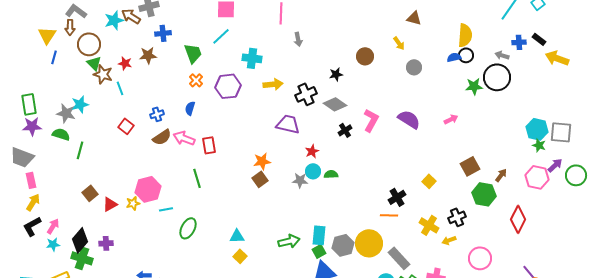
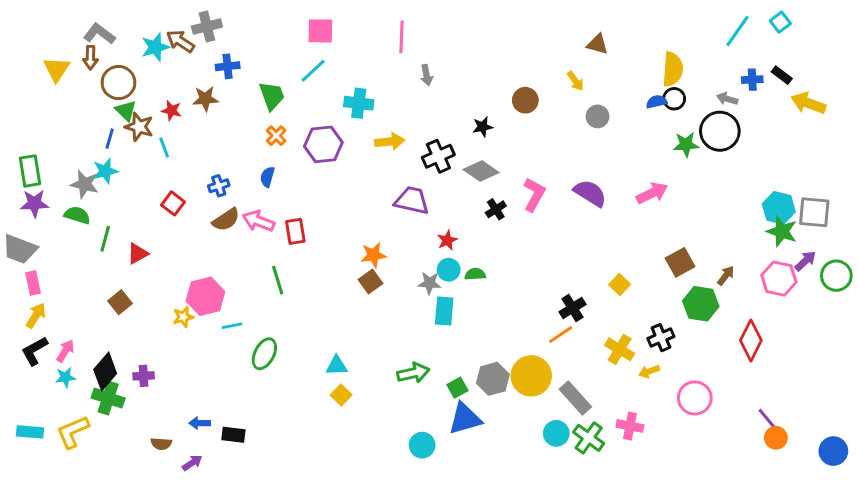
blue line: (54, 57) -> (110, 139), moved
pink arrow: (451, 119) -> (652, 193), size x1.5
green star: (539, 145) -> (782, 231), size x1.5
red triangle: (110, 204) -> (138, 254), moved
orange line: (389, 215) -> (561, 335), turned -36
cyan rectangle: (319, 235) -> (444, 311), moved

